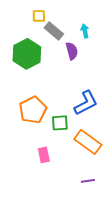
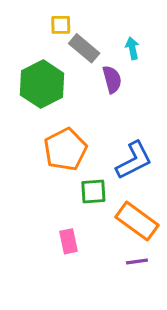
orange pentagon: (33, 110) -> (65, 149), moved
purple line: (88, 181) -> (137, 262), moved

